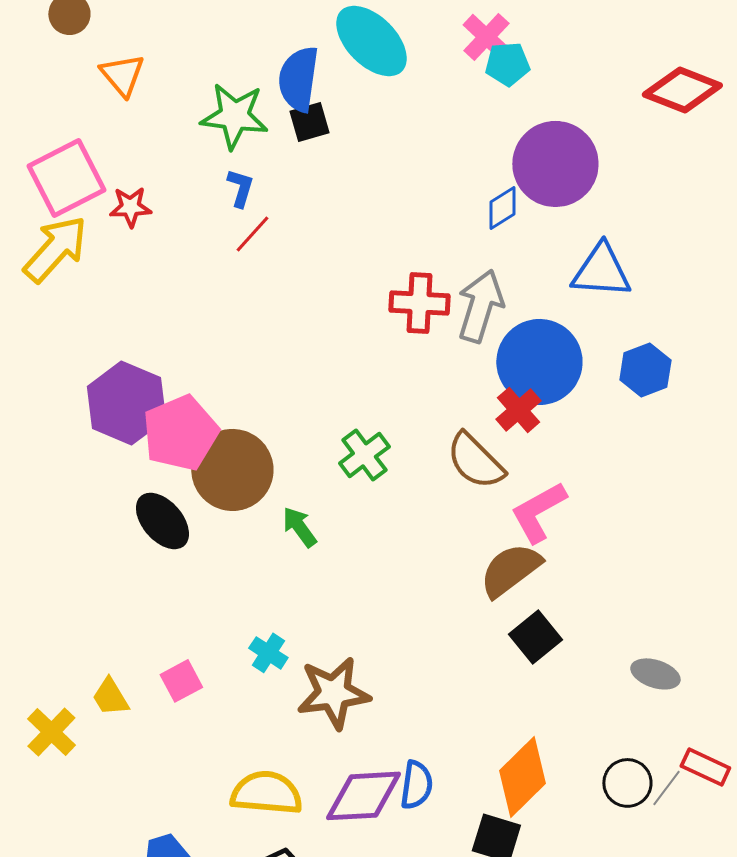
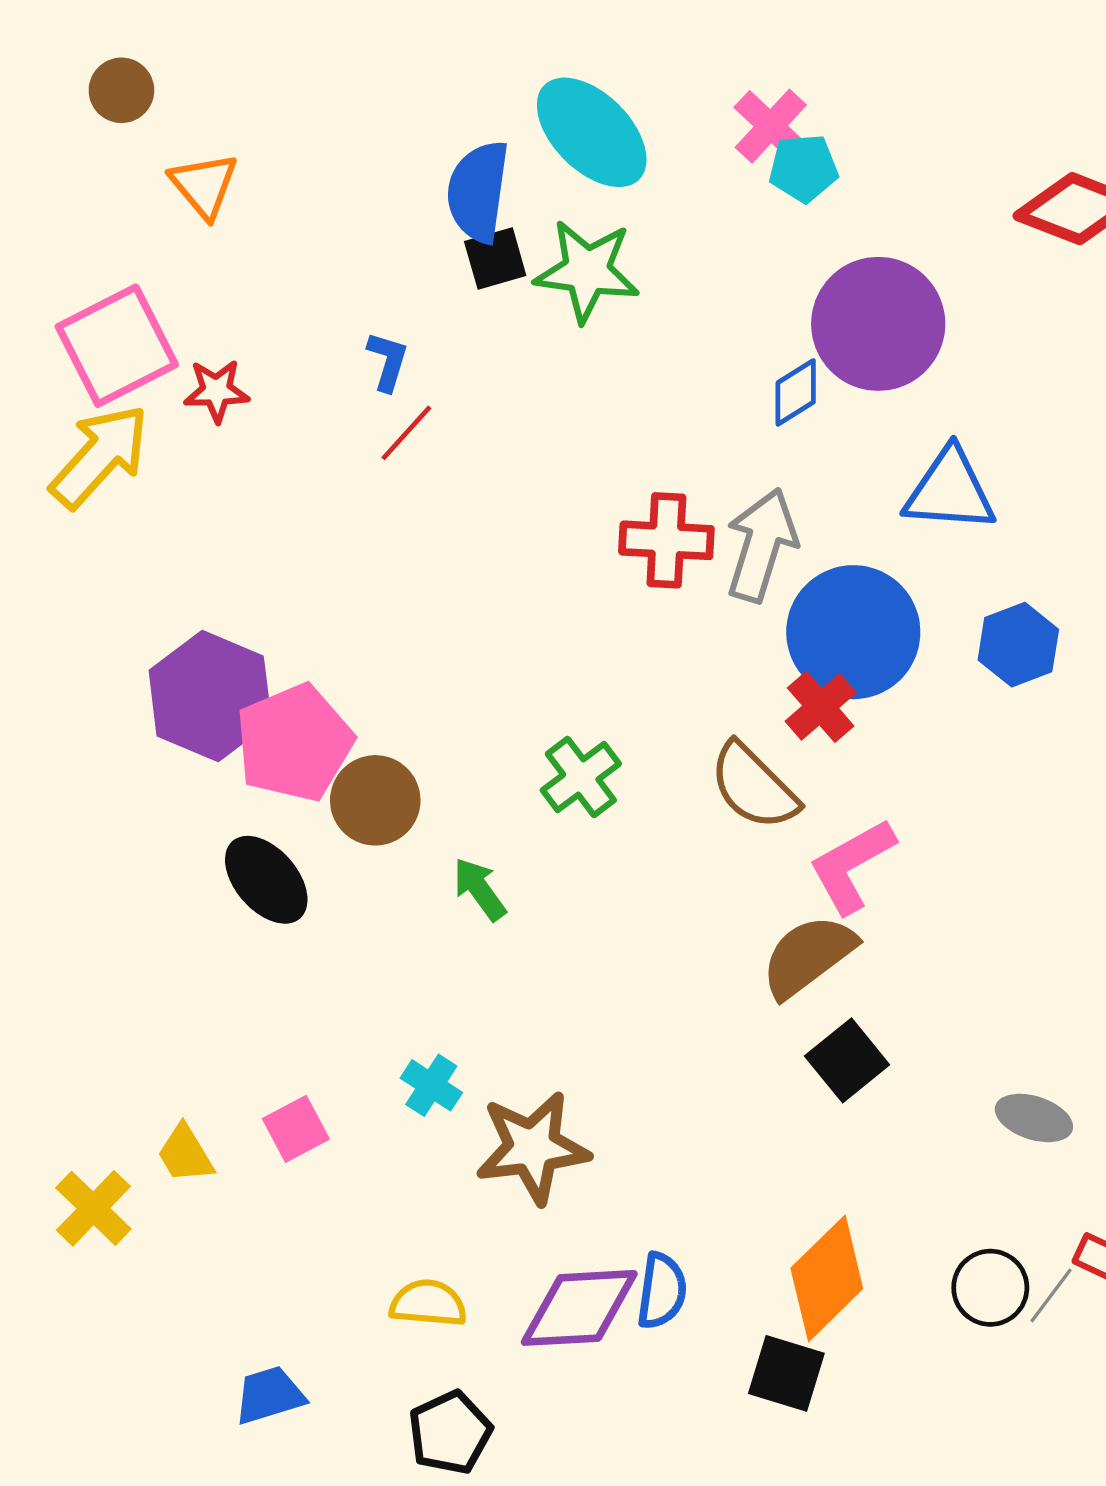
green star: (234, 116) -> (587, 271), moved
brown circle: (232, 470) -> (375, 800), size x0.7
yellow semicircle: (266, 793) -> (428, 1303), size x0.7

